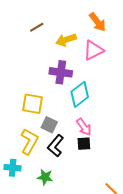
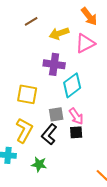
gray square: (49, 125) -> (56, 114), moved, turned -35

